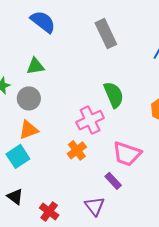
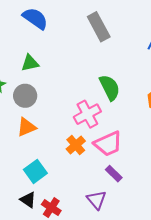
pink trapezoid: (127, 154) -> (108, 144), moved, turned -40
cyan square: (18, 156) -> (35, 171), moved
black triangle: (15, 197) -> (28, 200), moved

